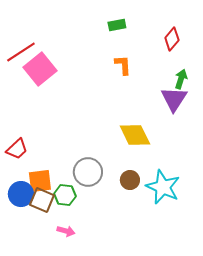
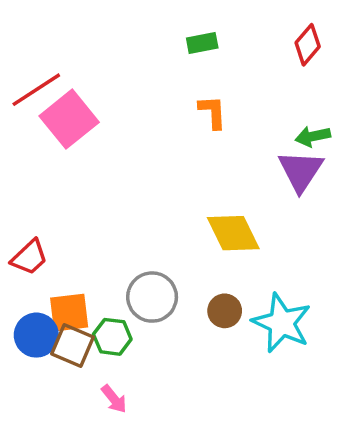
red diamond: (172, 39) -> (308, 45), moved
green arrow: (181, 79) -> (313, 136), turned -120
pink arrow: (66, 231) -> (114, 399), turned 36

